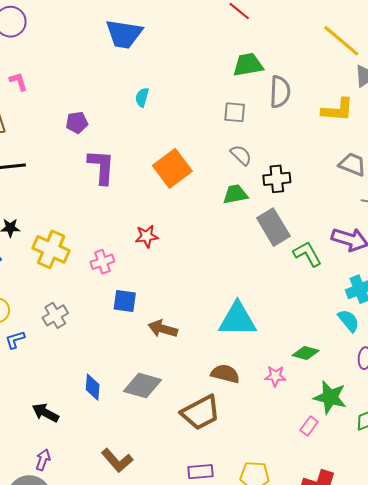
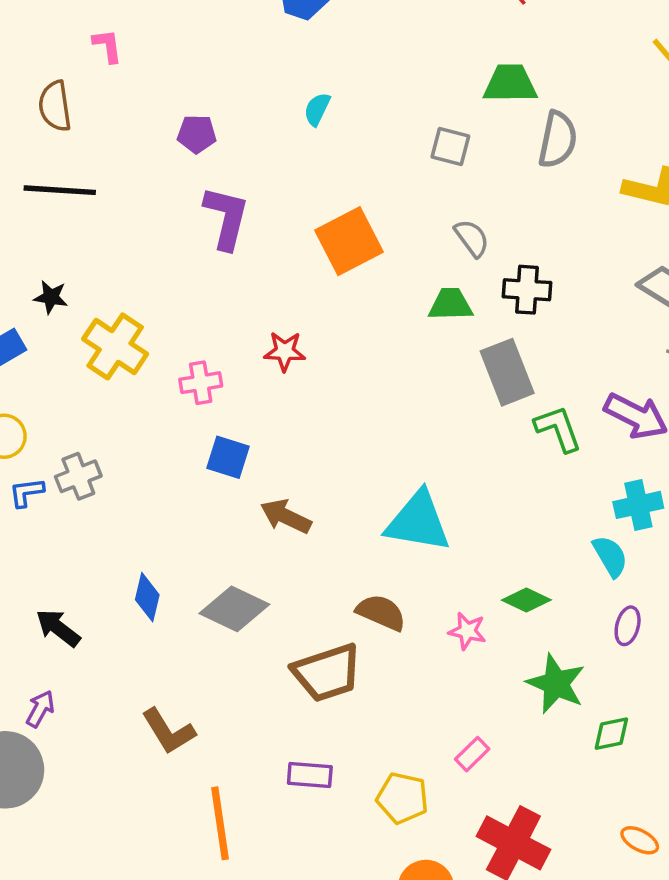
gray square: (235, 112) -> (450, 146), moved
gray cross: (55, 315) -> (78, 476), moved
pink rectangle: (309, 426) -> (472, 754), moved

